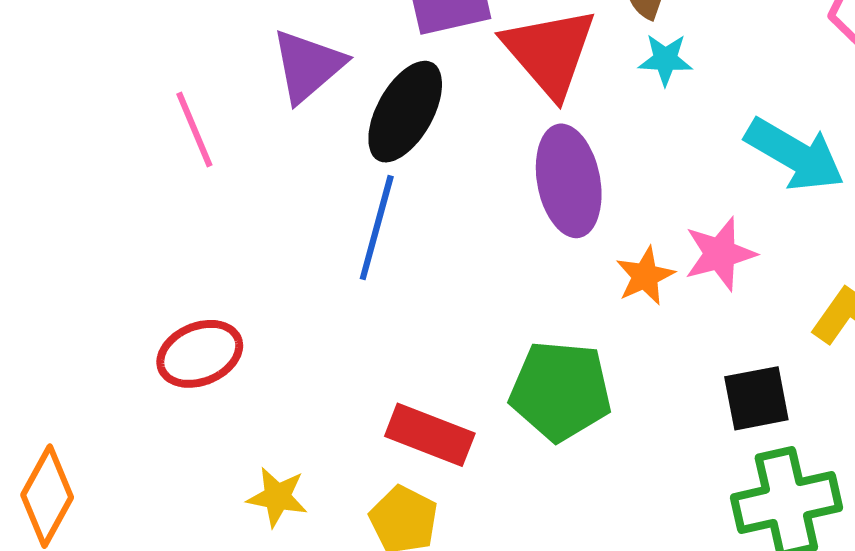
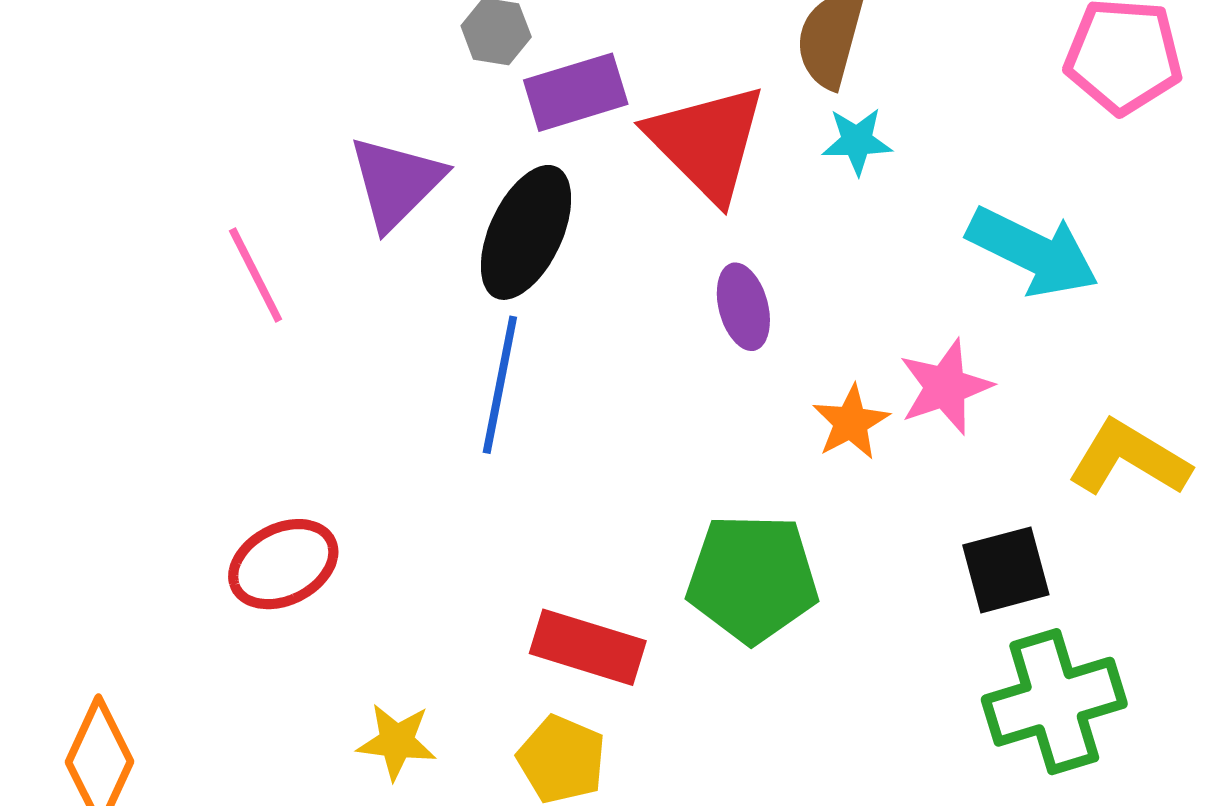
purple ellipse: (569, 181) -> (743, 307), size x0.6

